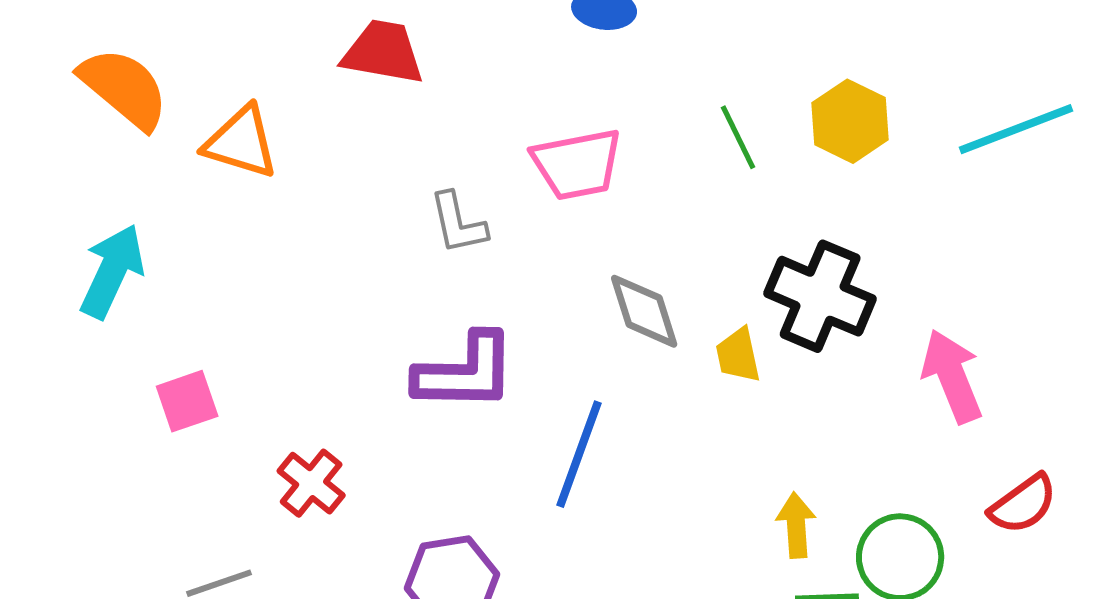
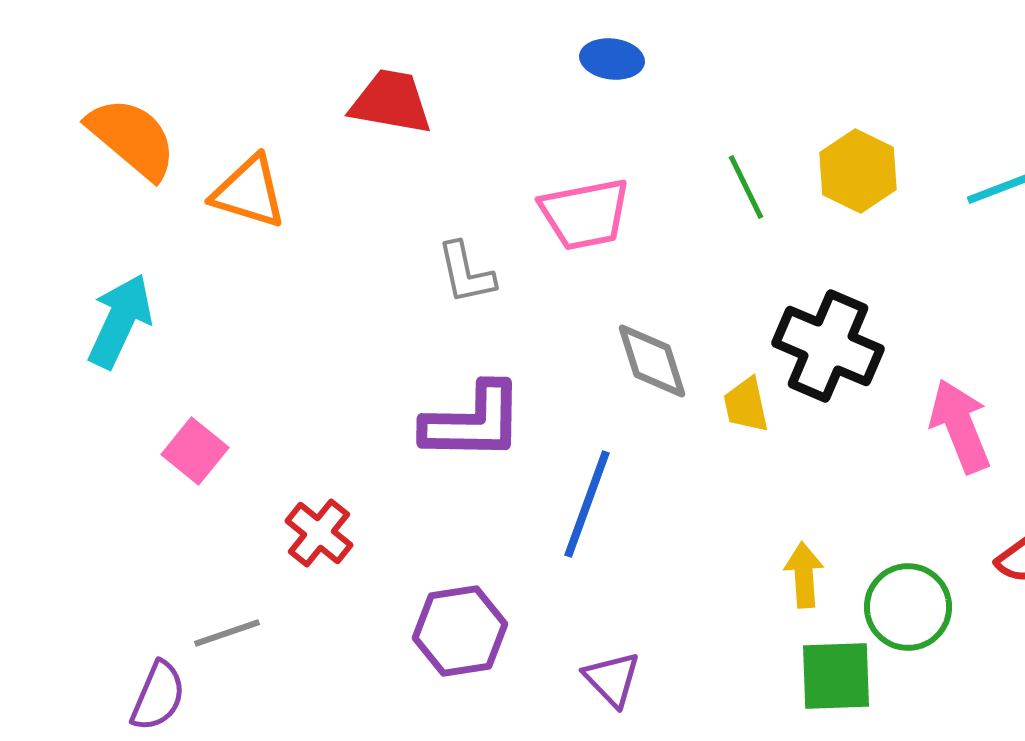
pink square: (187, 401) -> (195, 451), turned -32

